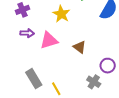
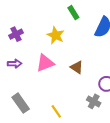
purple arrow: (27, 33) -> (15, 64), moved
gray rectangle: (34, 79) -> (21, 103), moved

